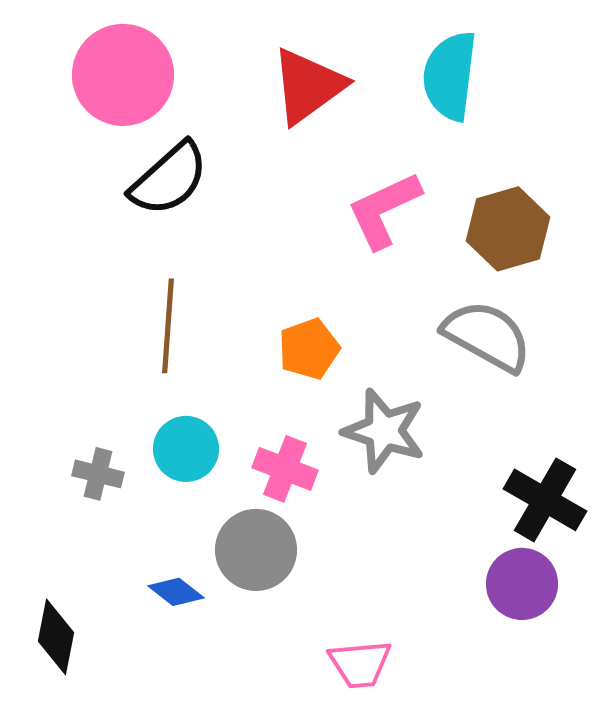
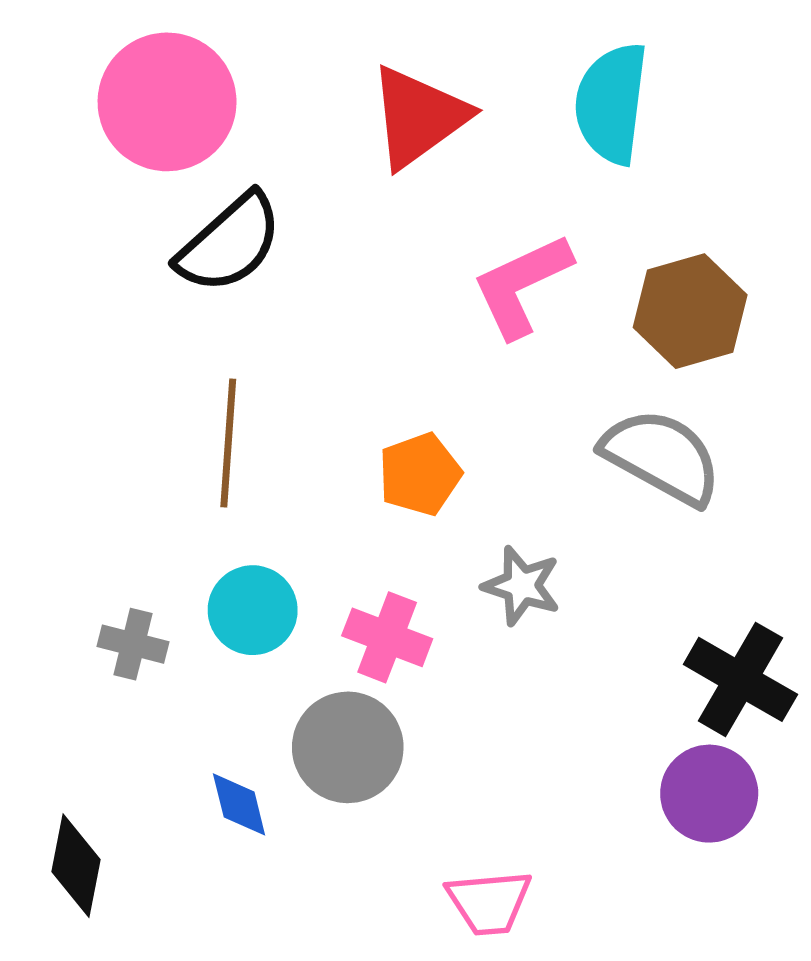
gray star: (384, 431) -> (522, 586), size x0.7
blue diamond: (176, 592) -> (239, 804), turned 38

